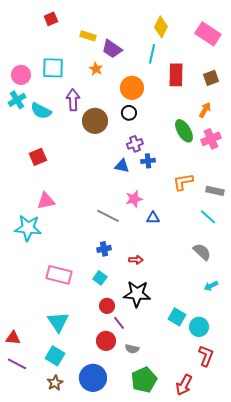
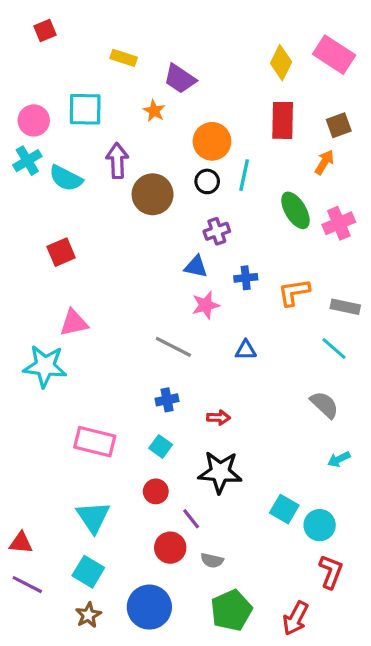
red square: (51, 19) -> (45, 31), moved
yellow diamond: (161, 27) -> (281, 63), moved
yellow rectangle: (88, 36) -> (124, 58), moved
cyan line: (152, 54) -> (244, 175), moved
orange arrow: (205, 110) -> (324, 162), moved
blue cross: (148, 161) -> (246, 278), moved
pink star: (134, 199) -> (206, 305), moved
red circle: (107, 306) -> (156, 491), moved

